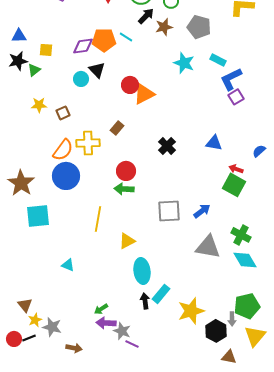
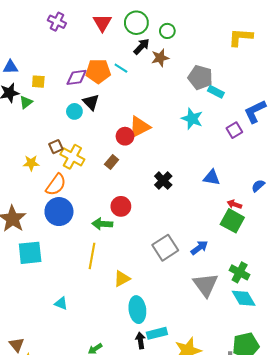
gray pentagon: (199, 27) -> (200, 77), moved
cyan star: (184, 63) -> (192, 119), moved
blue L-shape: (231, 79) -> (255, 111), moved
red circle: (130, 85) -> (125, 136), moved
yellow star: (39, 105) -> (31, 163), moved
yellow cross: (88, 143) -> (72, 157), moved, turned 30
green arrow: (124, 189) -> (102, 224), moved
gray square: (169, 211) -> (165, 248), turned -30
gray triangle: (208, 247) -> (205, 285), turned 44
cyan rectangle: (161, 294) -> (157, 333), turned 36

